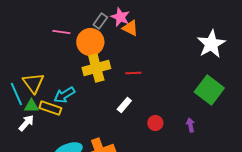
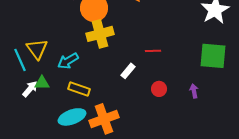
red line: (133, 73) -> (153, 51), moved
green square: (209, 90) -> (213, 56), turned -32
green triangle: (31, 106) -> (42, 83), moved
yellow rectangle: (50, 108) -> (79, 89), moved

